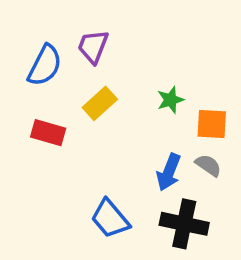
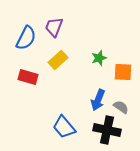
gray semicircle: (208, 165) -> (121, 107), moved

